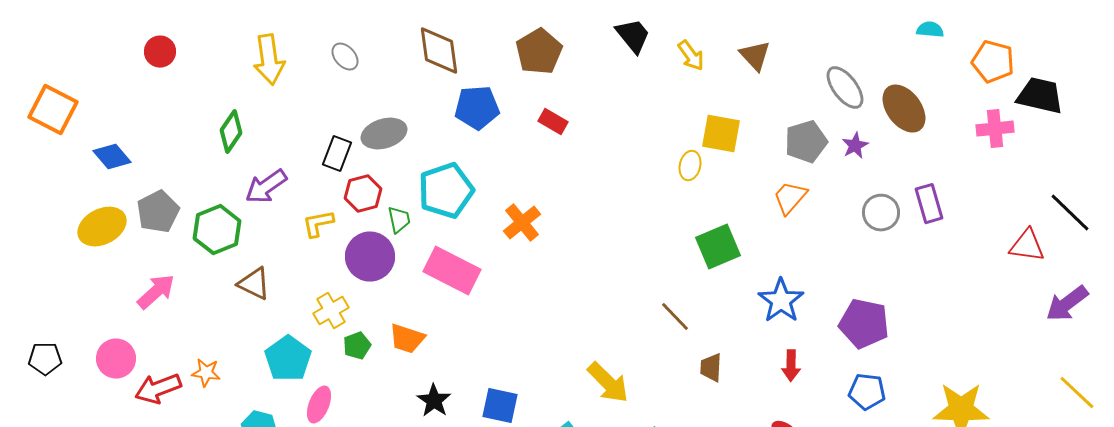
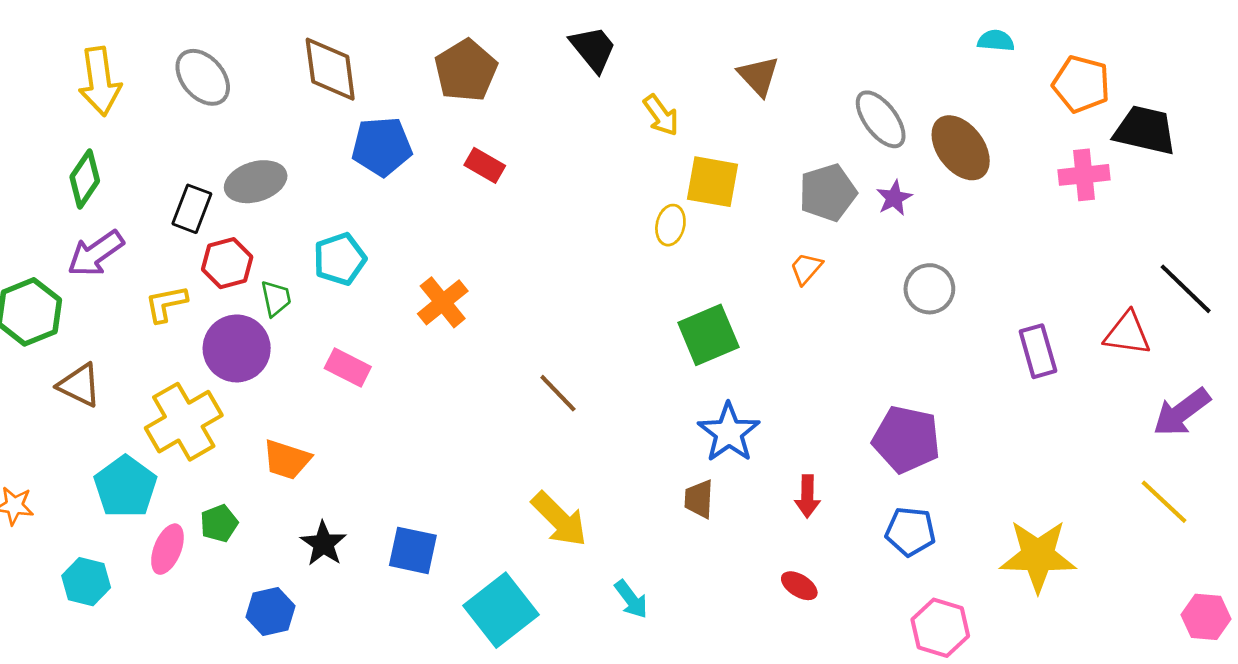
yellow arrow: (691, 56) -> (661, 115), moved
gray ellipse: (345, 57) -> (203, 77), size x1.5
green diamond: (231, 132) -> (85, 179), moved
cyan pentagon: (446, 191) -> (340, 259), size x0.7
orange trapezoid: (790, 198) -> (806, 268), size x0.7
purple rectangle: (929, 204) -> (1038, 351), moved
pink rectangle: (452, 271) -> (348, 367), size x0.6
blue star: (781, 301) -> (729, 433), moved
yellow cross: (331, 311) -> (184, 422), size x1.6
brown line: (675, 317) -> (558, 393), moved
green pentagon: (357, 346) -> (219, 523), moved
yellow line: (1077, 393) -> (1164, 502), moved

